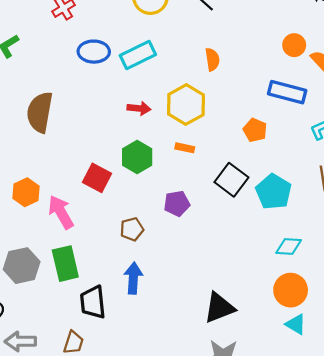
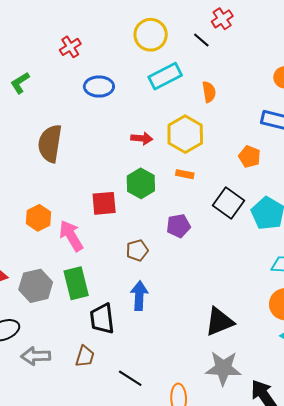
cyan rectangle: (138, 55) -> (165, 76), moved
red square: (97, 178) -> (104, 203), turned -32

